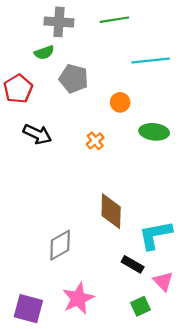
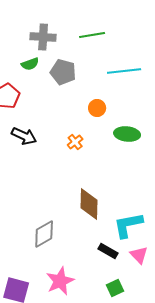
gray pentagon: (74, 79) -> (63, 72), moved
pink triangle: (163, 281) -> (139, 255), moved

